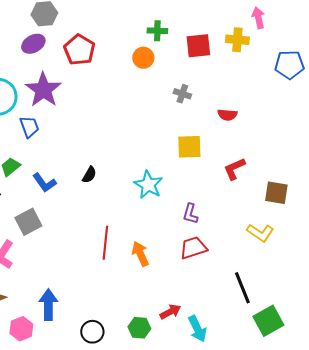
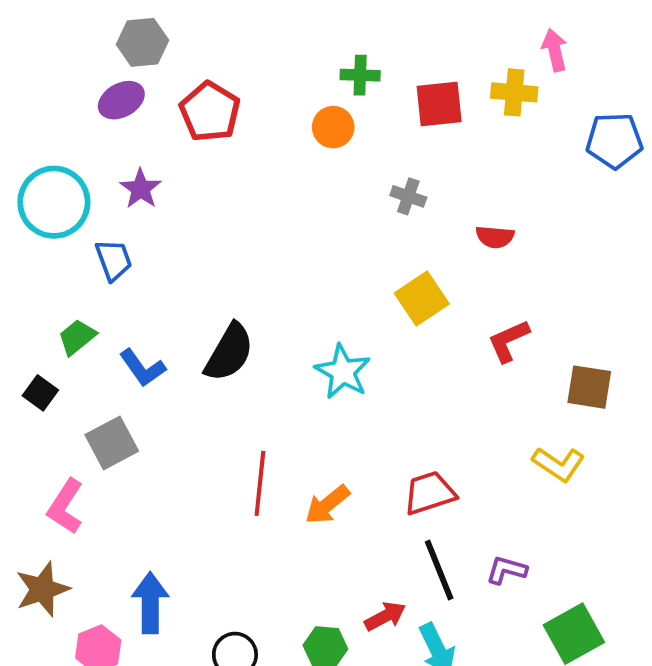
purple star: (43, 90) -> (141, 189), size x0.6
yellow square: (189, 147) -> (422, 298), turned -32
black semicircle: (89, 175) -> (229, 352), size x1.8
purple L-shape: (190, 214) -> (506, 570), moved, turned 90
orange arrow: (140, 254) -> (327, 505), turned -105
black line: (242, 288) -> (439, 570), moved

